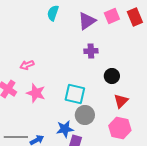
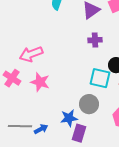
pink arrow: (27, 65) -> (31, 54), size x1.6
cyan square: (75, 94) -> (100, 78), moved

